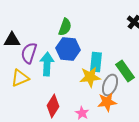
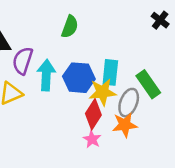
blue hexagon: (68, 49) -> (79, 78), moved
red diamond: (53, 106) -> (93, 114), moved

